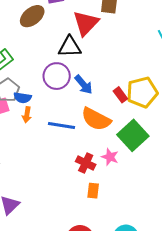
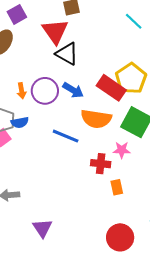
black triangle: (70, 47) -> (67, 54), moved, turned 50
red rectangle: (120, 95) -> (111, 88), size x1.8
orange arrow: (27, 115) -> (22, 91), moved
blue line: (62, 126) -> (66, 136), turned 32

